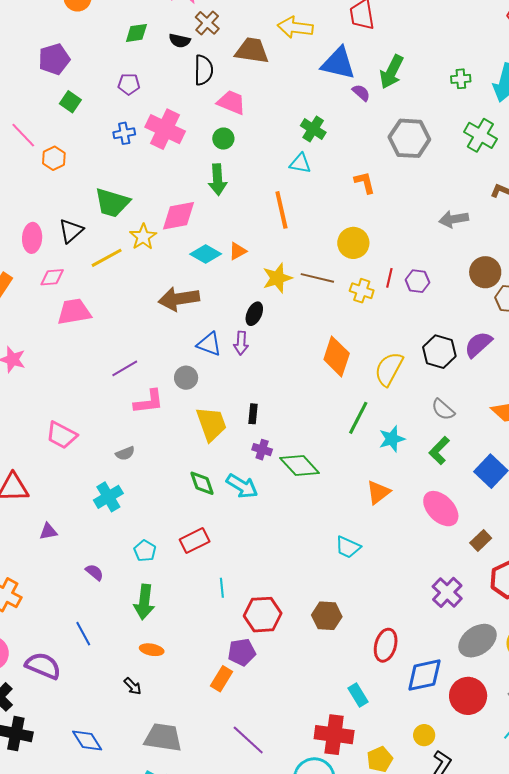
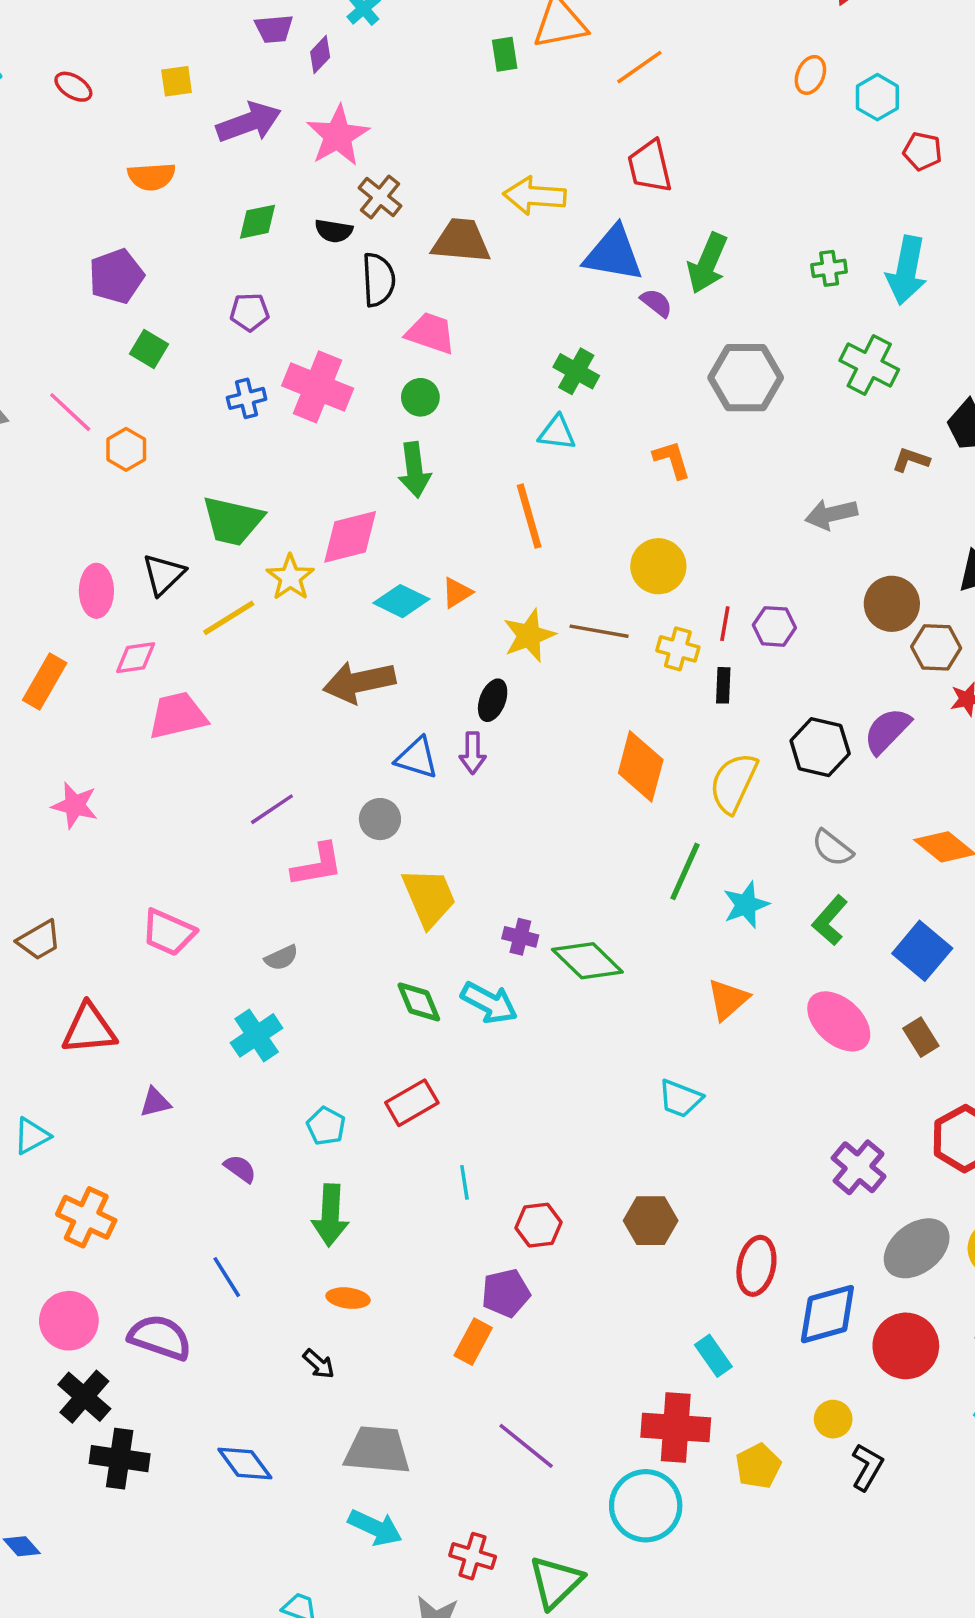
black rectangle: (253, 414) -> (723, 685), moved
brown rectangle: (481, 540) -> (921, 1037), moved, turned -75
red hexagon: (263, 615) -> (539, 1225), size x0.7

